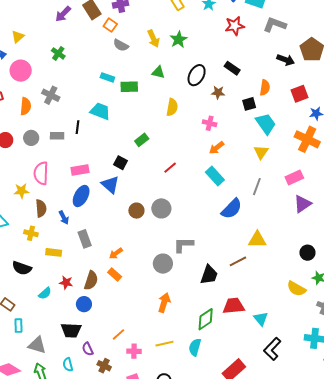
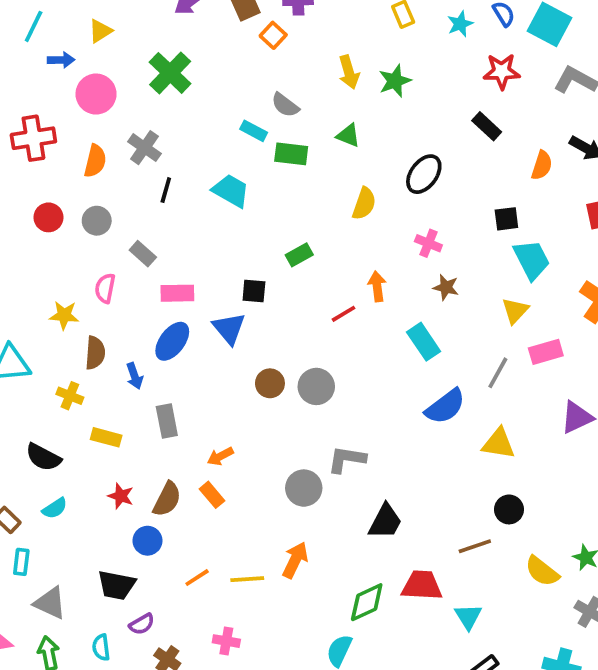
gray semicircle: (121, 45) -> (285, 105), moved
green cross: (58, 53) -> (170, 73), size x1.6
black rectangle: (232, 68) -> (487, 126), moved
black ellipse: (197, 75) -> (424, 174), moved
orange semicircle: (265, 88) -> (542, 165), moved
brown star: (218, 92) -> (446, 287), moved
black line: (77, 127) -> (166, 190), moved
gray rectangle: (57, 136) -> (143, 254), moved, turned 32
orange arrow: (217, 148) -> (377, 286), moved, turned 112
black square: (120, 163) -> (254, 291), turned -32
pink semicircle: (41, 173) -> (105, 288), size x0.7
pink rectangle: (294, 177) -> (546, 352), moved
yellow triangle: (257, 240) -> (499, 444), moved
black circle: (307, 253) -> (509, 509), moved
brown line: (238, 261) -> (475, 546), moved
cyan semicircle: (45, 293) -> (55, 508), moved
orange line: (119, 334) -> (197, 578), moved
yellow line: (164, 344) -> (247, 579), moved
purple semicircle: (88, 349) -> (142, 624), turned -104

